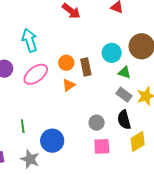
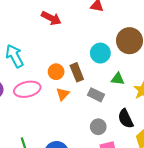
green triangle: (124, 72) -> (118, 79), moved
pink ellipse: (36, 74) -> (27, 89), turned 35
gray rectangle: (124, 95) -> (96, 95), moved

